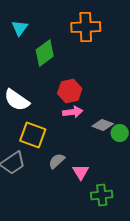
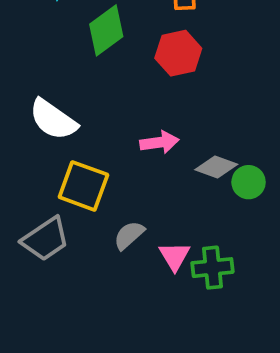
red hexagon: (70, 91) -> (178, 53), moved
green cross: (102, 195) -> (212, 268), moved

